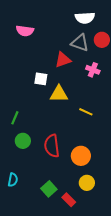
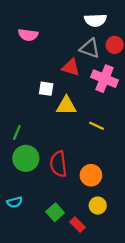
red triangle: (63, 60) -> (71, 67), turned 36
pink cross: (93, 70) -> (104, 79), size x1.6
green circle: (23, 141) -> (26, 158), size x1.5
cyan semicircle: (13, 180) -> (15, 202), turned 64

